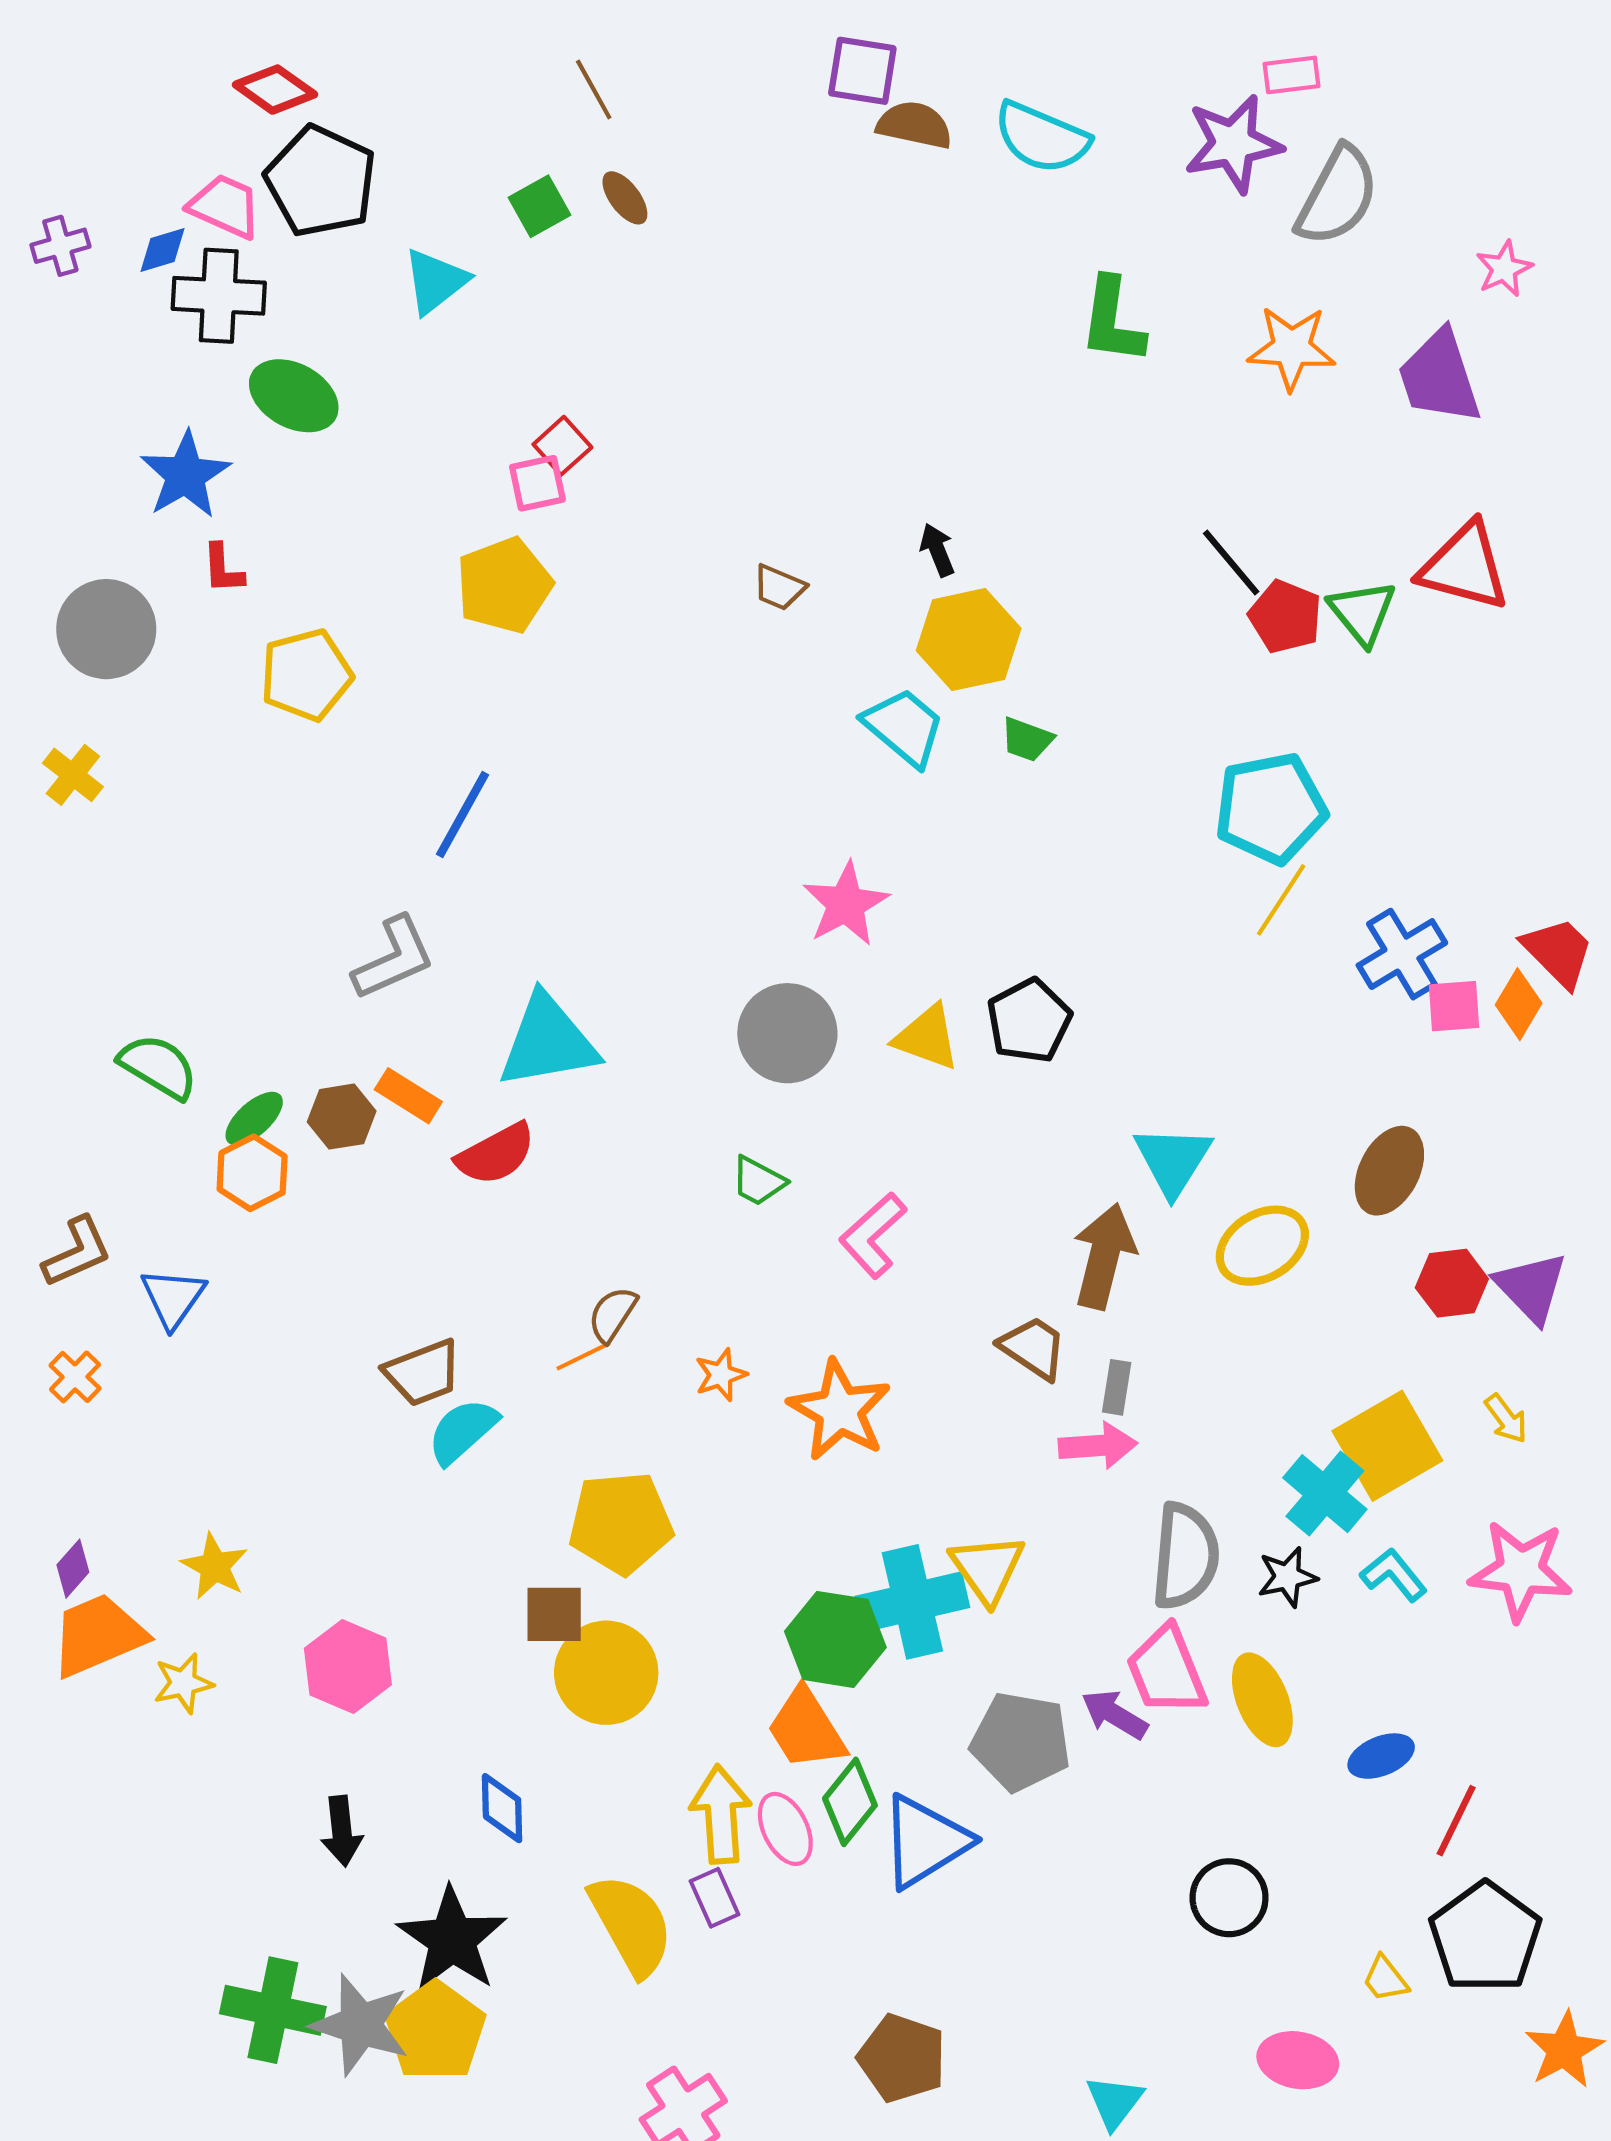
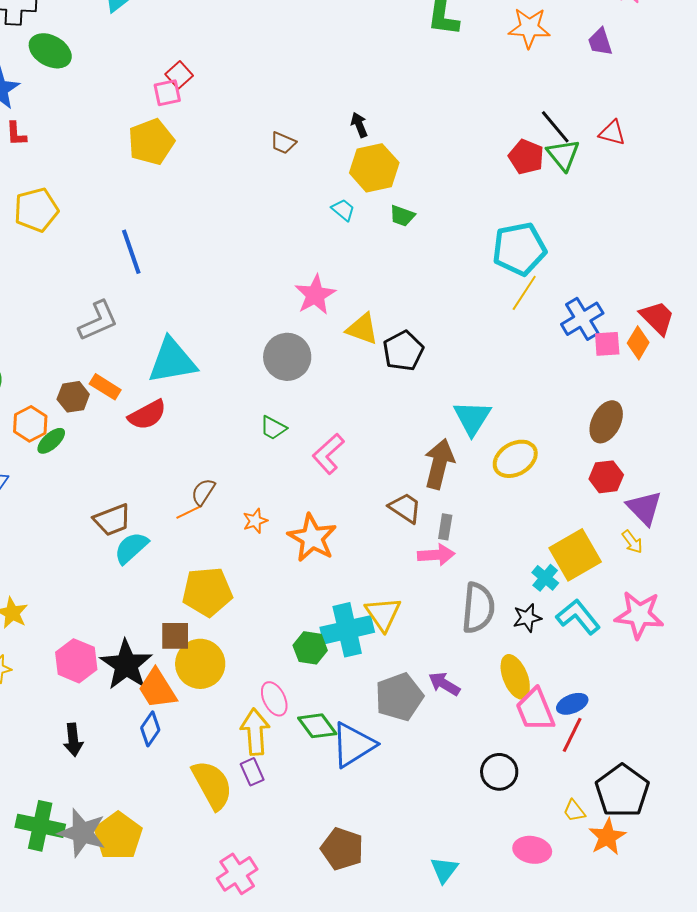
purple trapezoid: (1439, 377) -> (600, 42), size x0.6
black line: (1231, 562) -> (555, 127), moved
red triangle: (1464, 567) -> (612, 133), size x0.6
yellow pentagon: (306, 675) -> (36, 210), moved
cyan trapezoid: (904, 727) -> (343, 210), size x0.6
blue line: (462, 814) -> (131, 252), turned -48
yellow triangle: (927, 1037) -> (362, 329), moved
green ellipse: (254, 1119) -> (51, 441), moved
brown ellipse: (1389, 1171) -> (606, 422), moved
purple triangle: (1531, 1287) -> (644, 508), moved
cyan cross: (1325, 1494) -> (545, 578), size x0.7
cyan L-shape: (1394, 1575) -> (578, 617), size x1.4
green hexagon: (835, 1639) -> (310, 648), size x0.7
pink trapezoid: (1167, 1671) -> (535, 710), moved
orange trapezoid: (806, 1729) -> (157, 689), moved
gray pentagon: (1021, 1741) -> (399, 697), turned -30
green diamond: (850, 1802) -> (317, 726), turned -75
blue diamond: (502, 1808) -> (150, 729), turned 36
red line: (1456, 1821) -> (572, 735), moved
pink ellipse: (785, 1829) -> (274, 699), moved
black star: (452, 1939) -> (126, 665), moved
orange star: (1564, 2050) -> (607, 837), moved

